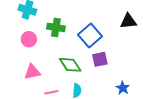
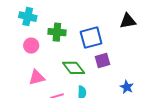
blue square: (90, 35) -> (91, 38), turned 30

